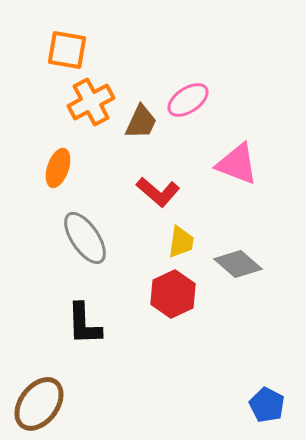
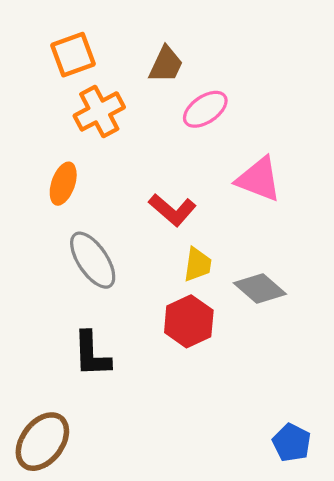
orange square: (67, 50) -> (73, 55), turned -30
brown trapezoid: (141, 122) -> (166, 64), moved

